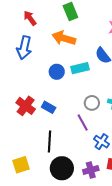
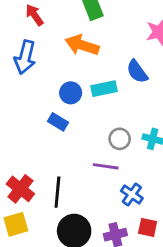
red cross: (26, 106) -> (20, 189), moved
blue rectangle: (49, 107) -> (58, 122), moved
purple line: (83, 122) -> (106, 166), turned -54

